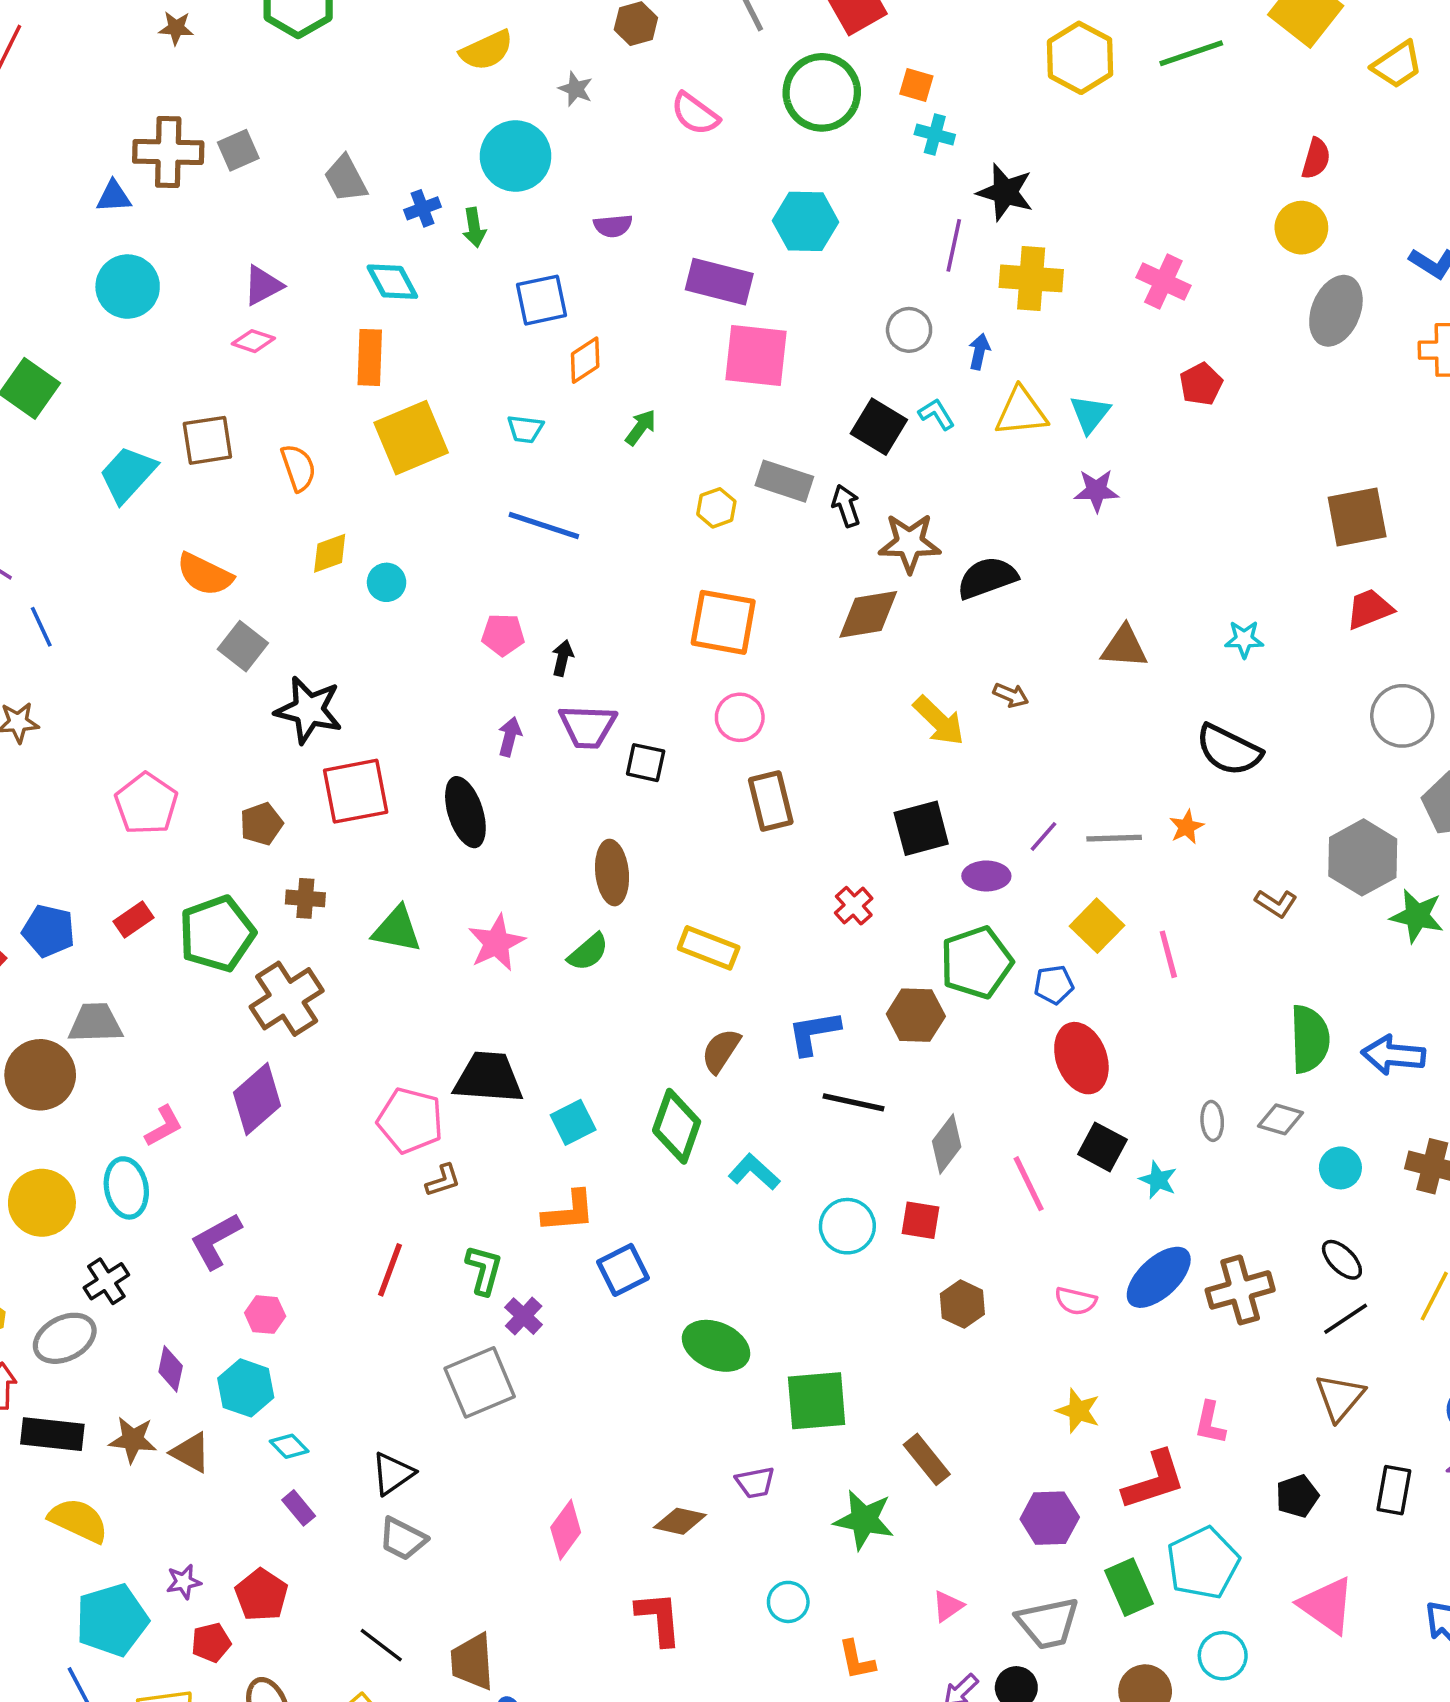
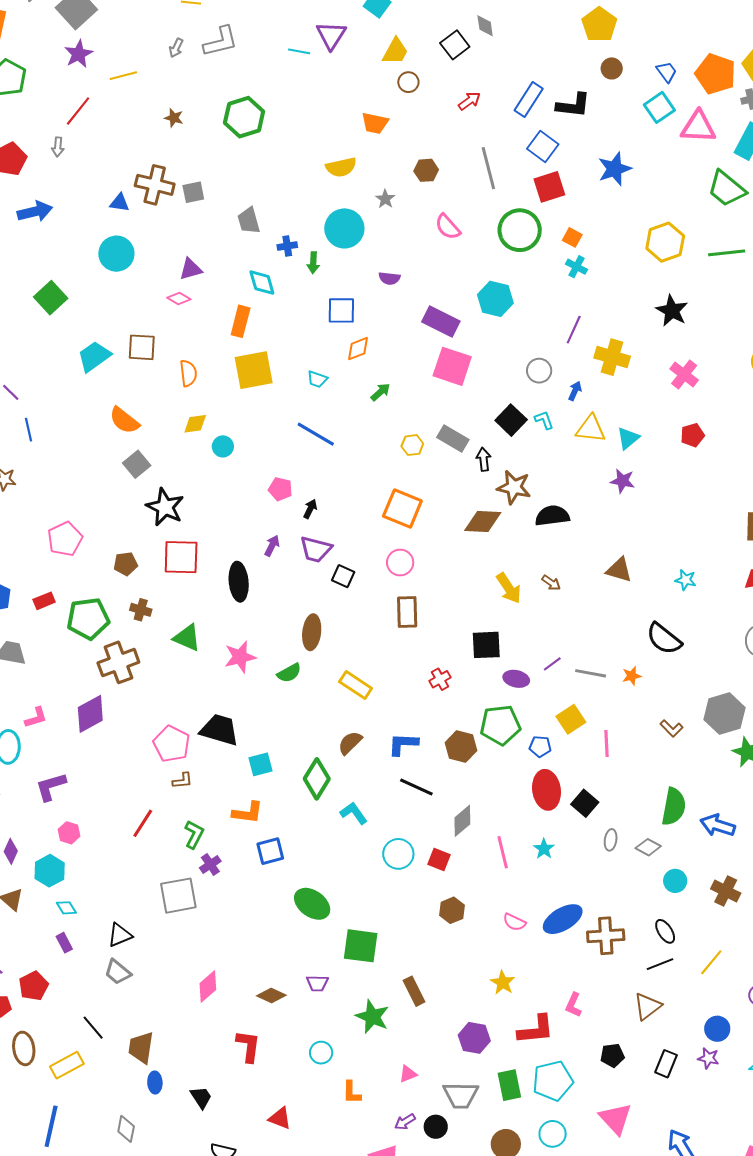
black star: (1005, 192) -> (672, 311), moved
black square: (1102, 1147) -> (585, 803), moved
cyan star: (1158, 1180) -> (544, 849), moved

